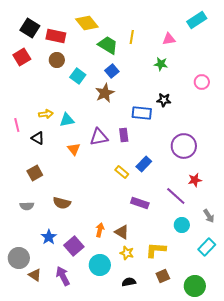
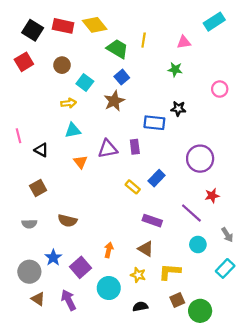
red rectangle: (56, 36) -> (63, 26), moved
yellow arrow: (46, 114) -> (69, 103), moved
brown triangle: (122, 232) -> (146, 249), moved
gray circle: (19, 258) -> (29, 272), moved
green circle: (195, 286) -> (200, 311), moved

